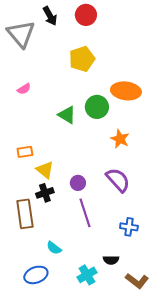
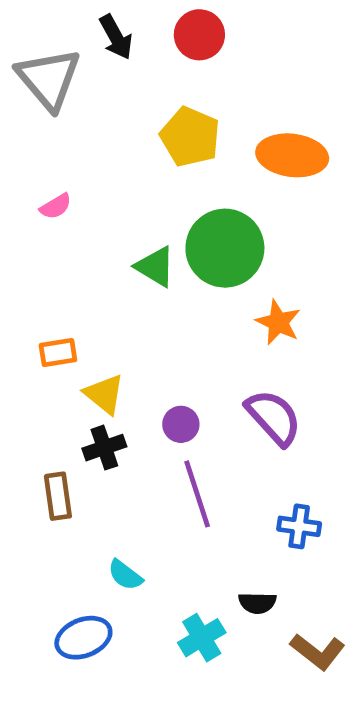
yellow pentagon: (82, 59) -> (190, 137), turned -30
orange ellipse: (126, 91) -> (292, 155), moved
green circle: (97, 107) -> (225, 248), size x1.4
brown rectangle: (25, 214) -> (58, 496), size x0.7

